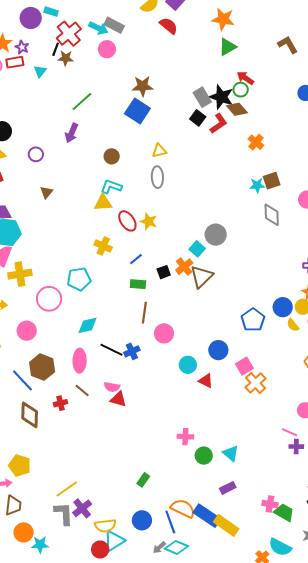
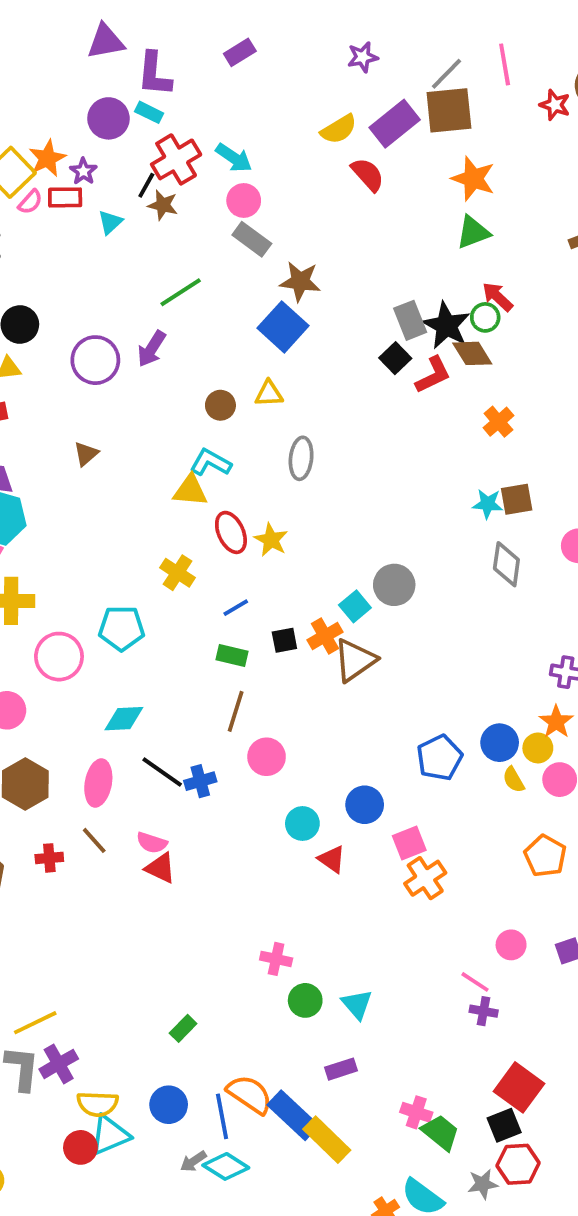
gray rectangle: (114, 25) -> (252, 239), moved
yellow triangle: (159, 151) -> (269, 394), moved
purple circle: (36, 154) -> (95, 360), moved, size x1.6

